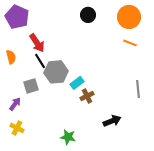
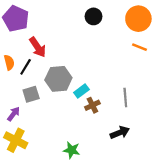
black line: (40, 61) -> (26, 67), moved, turned 63
gray line: (138, 89) -> (125, 98), moved
yellow cross: (17, 128) -> (16, 140), size x1.5

